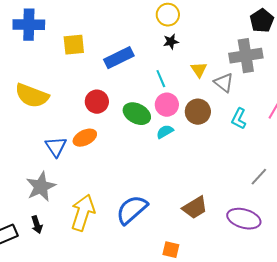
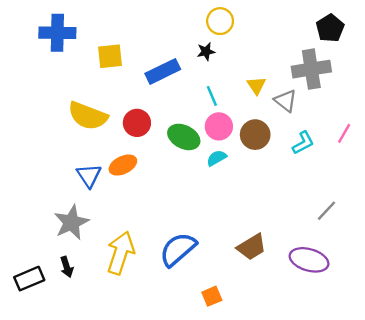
black star: (171, 42) -> (206, 52), moved
yellow semicircle: (32, 96) -> (88, 116), moved
cyan L-shape: (239, 119) -> (303, 143), turned -145
orange square: (171, 250) -> (212, 296), moved, turned -36

